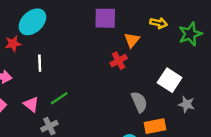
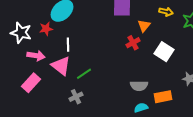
white square: (170, 80) -> (164, 52), moved
gray semicircle: (139, 102) -> (139, 86), moved, turned 114
pink triangle: (31, 104) -> (61, 66), moved, size x1.5

